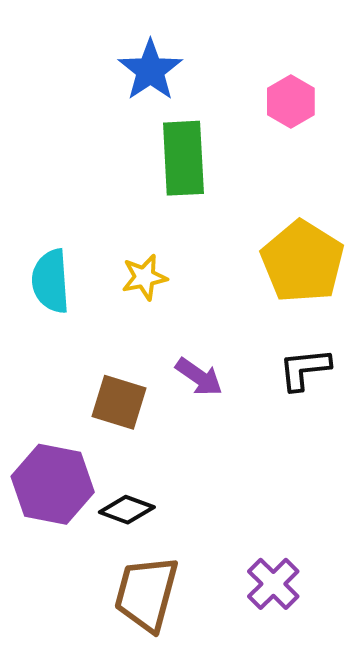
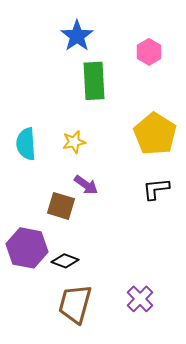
purple arrow: (199, 377) -> (86, 185), moved

